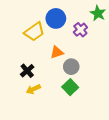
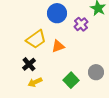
yellow trapezoid: (34, 32) -> (36, 39), moved
gray circle: (71, 67) -> (96, 72), moved

